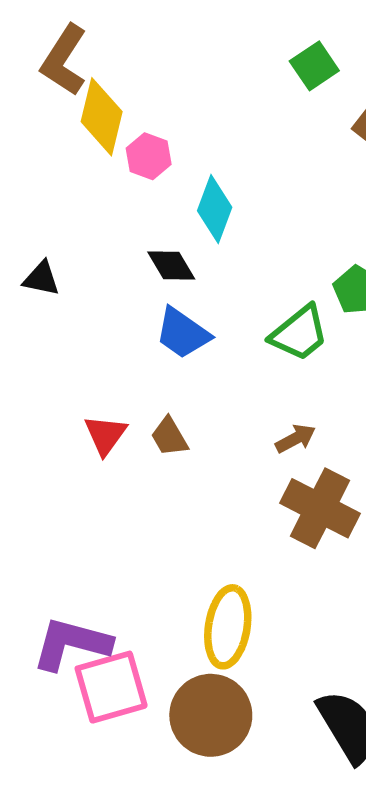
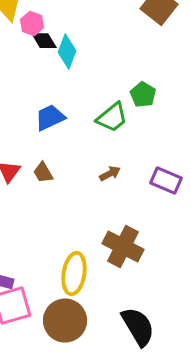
black diamond: (171, 265) -> (44, 41), moved
blue trapezoid: (183, 333) -> (50, 118), turned 120
brown cross: (320, 508) -> (123, 247), moved

